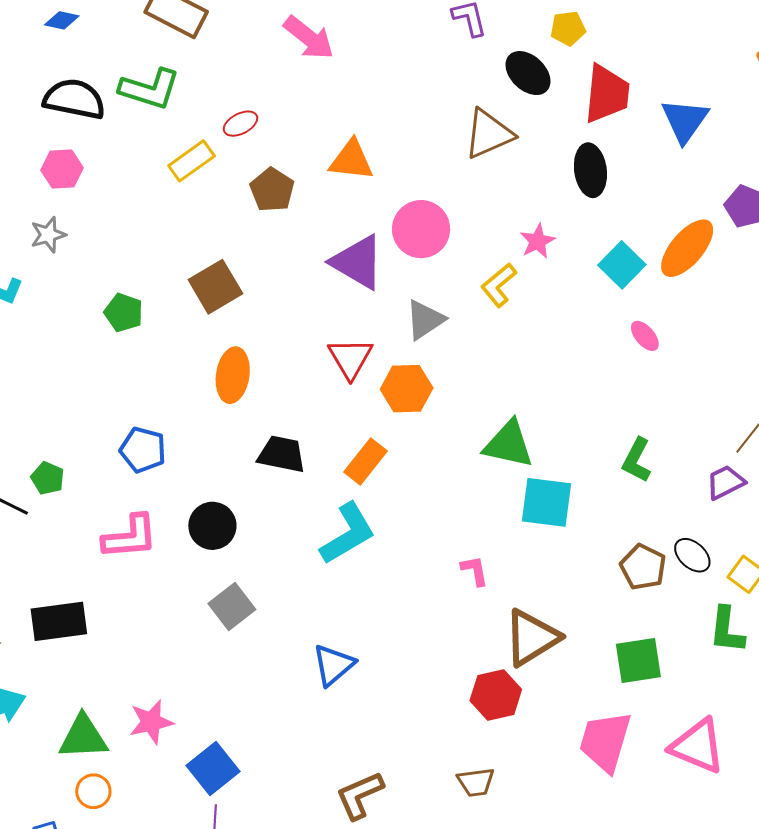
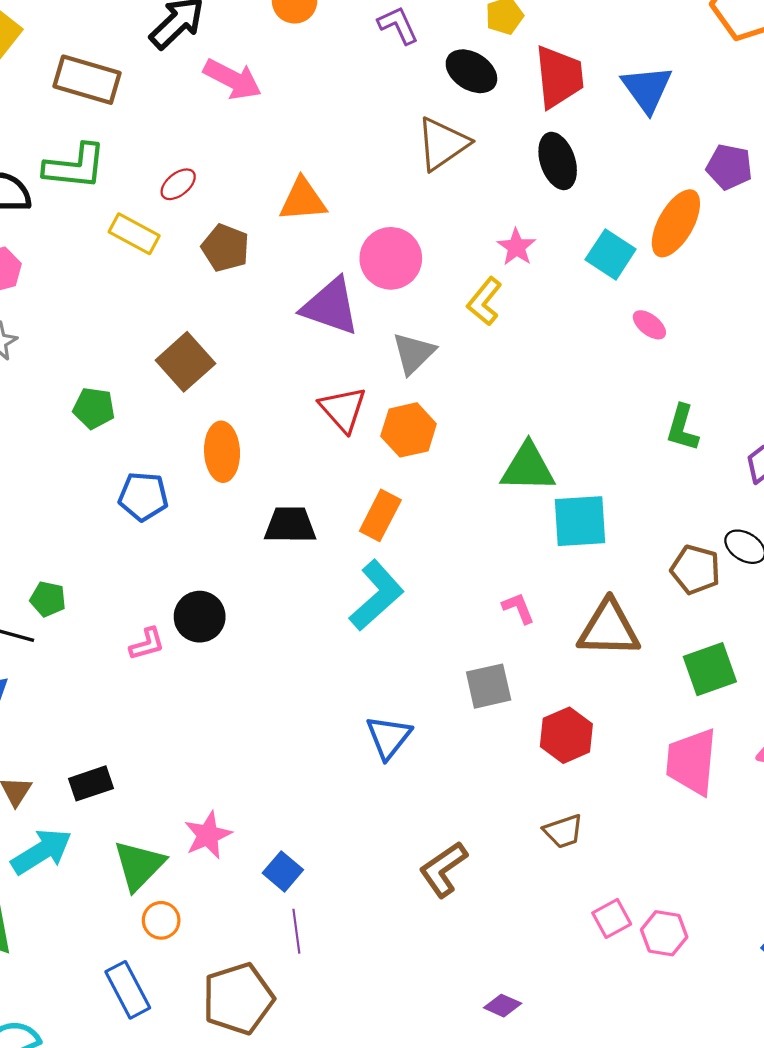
yellow rectangle: (192, 161) -> (134, 234), turned 75
blue pentagon: (143, 450) -> (143, 496), moved
green L-shape: (637, 460) -> (682, 428), moved
black circle: (212, 526) -> (200, 617), moved
pink L-shape: (130, 537) -> (147, 644), size x0.6
gray square: (232, 607) -> (489, 686), moved, turned 36
black rectangle: (59, 621) -> (91, 783), moved, size x0.7
brown triangle: (532, 638) -> (609, 629), moved, turned 44
green triangle: (83, 737) -> (139, 865), turned -32
blue square: (213, 768) -> (283, 871), size x0.7

